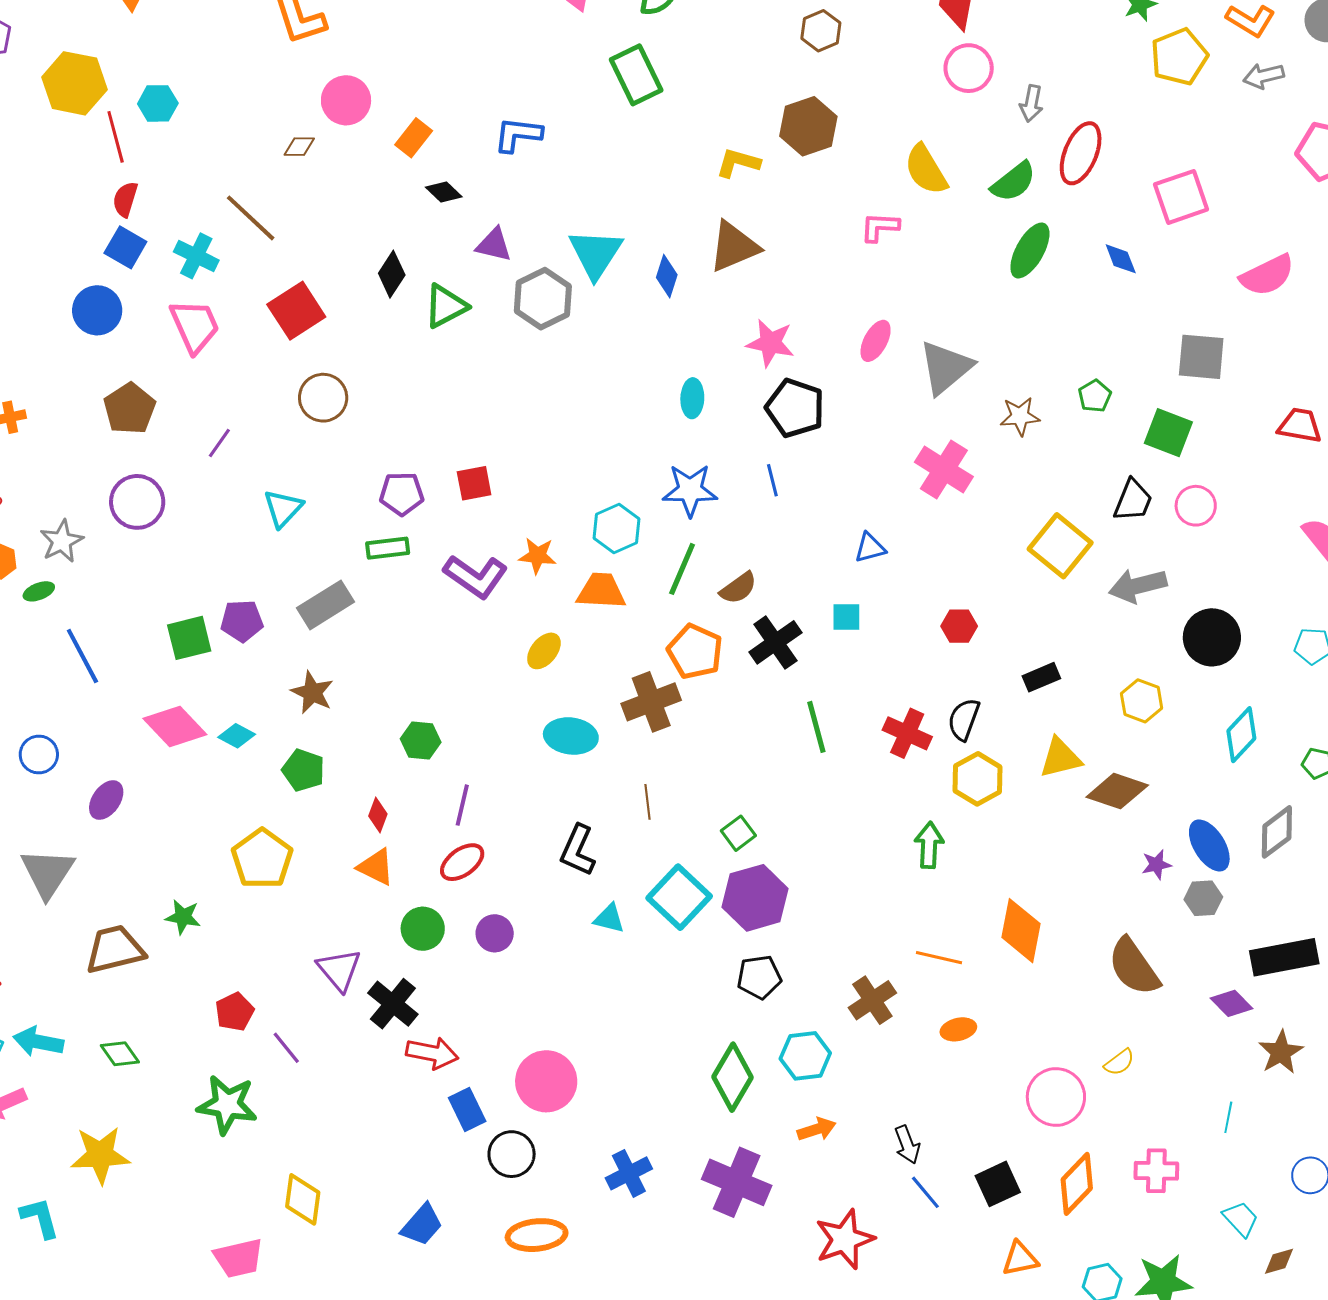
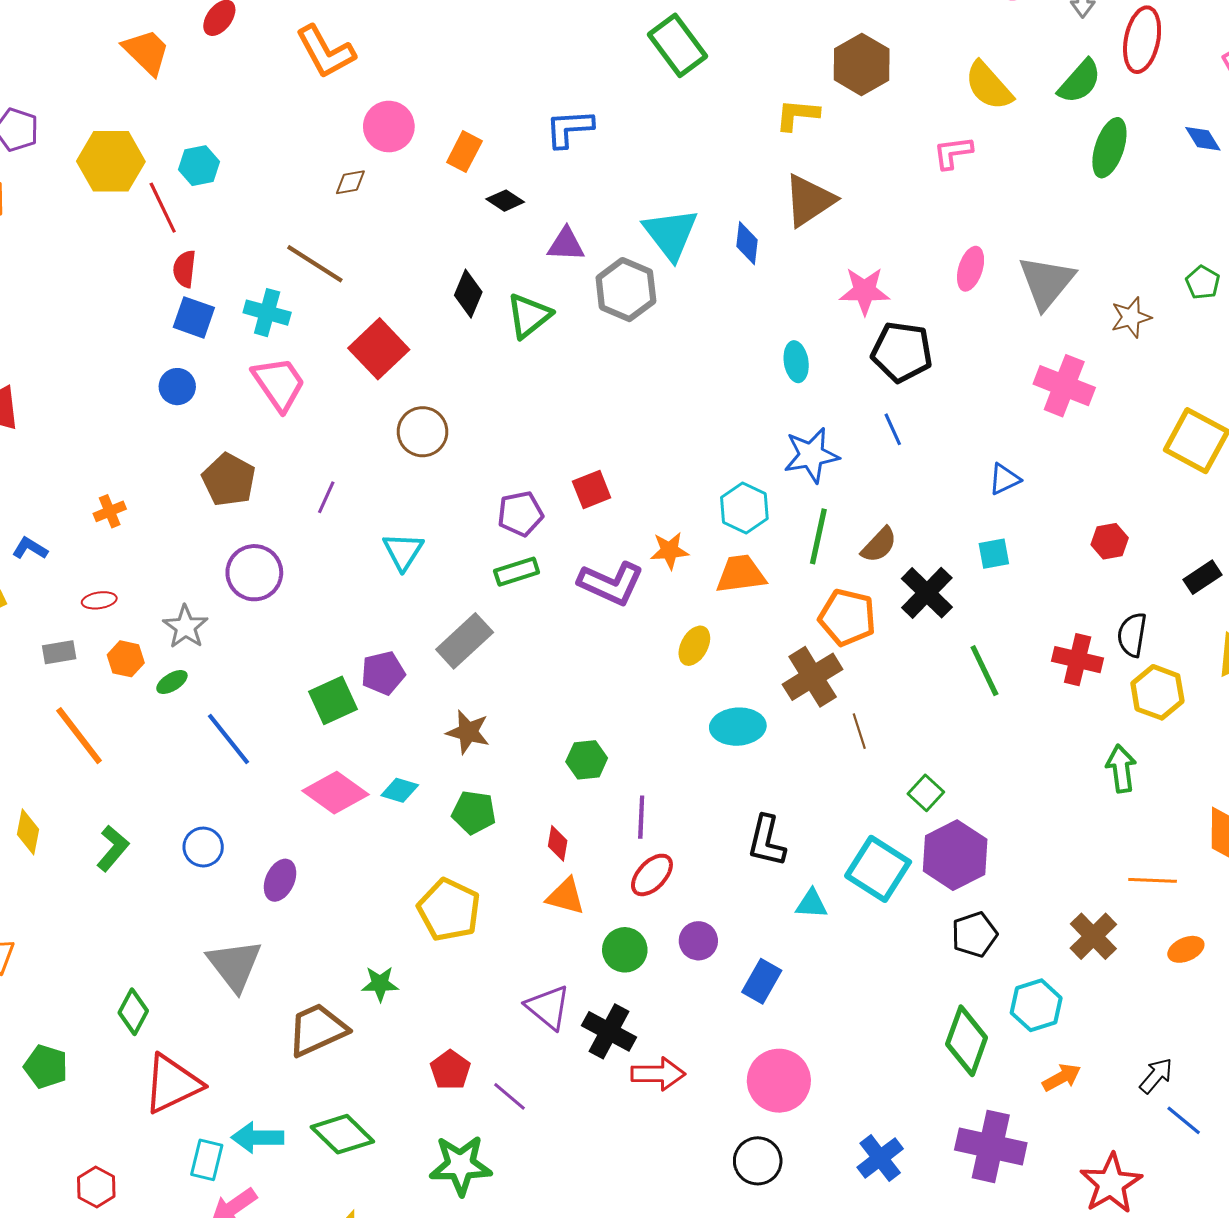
blue circle: (97, 310) -> (177, 387), size x0.7
brown line: (648, 802) -> (859, 731), moved
green diamond: (120, 1054) -> (342, 1134), size x1.5
blue rectangle: (467, 1109) -> (762, 981), moved, turned 66
black arrow: (907, 1145) -> (1156, 1076), turned -108

